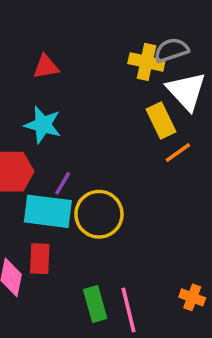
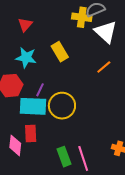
red triangle: (46, 67) -> (25, 25), turned -35
yellow rectangle: (161, 120) -> (60, 52), moved

